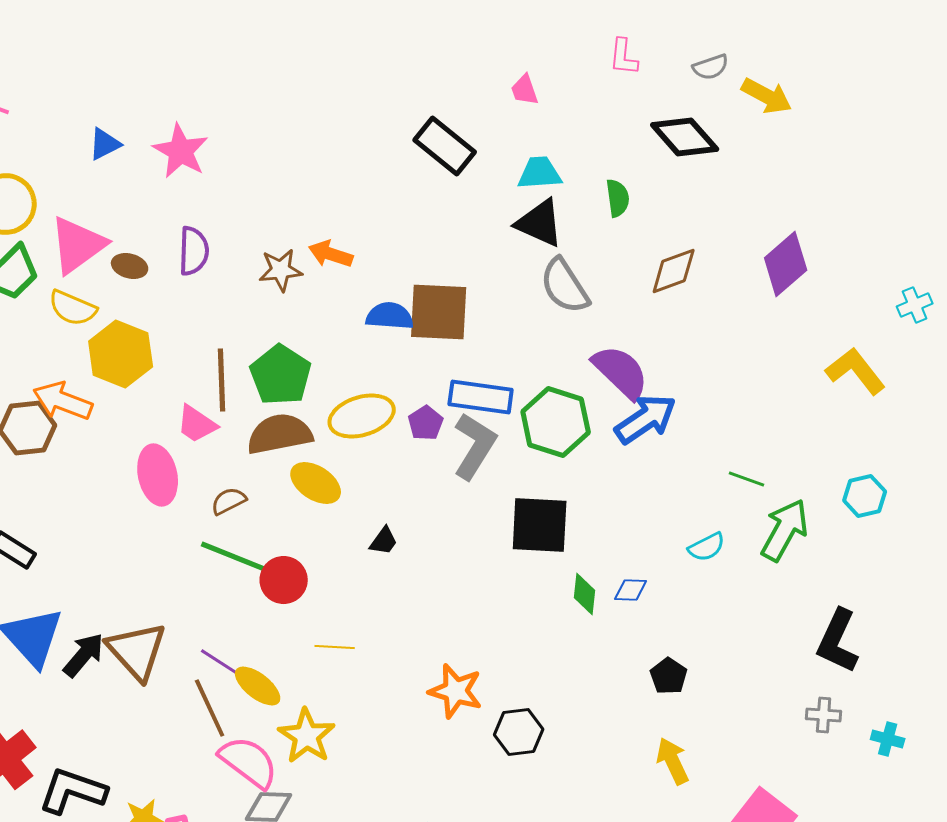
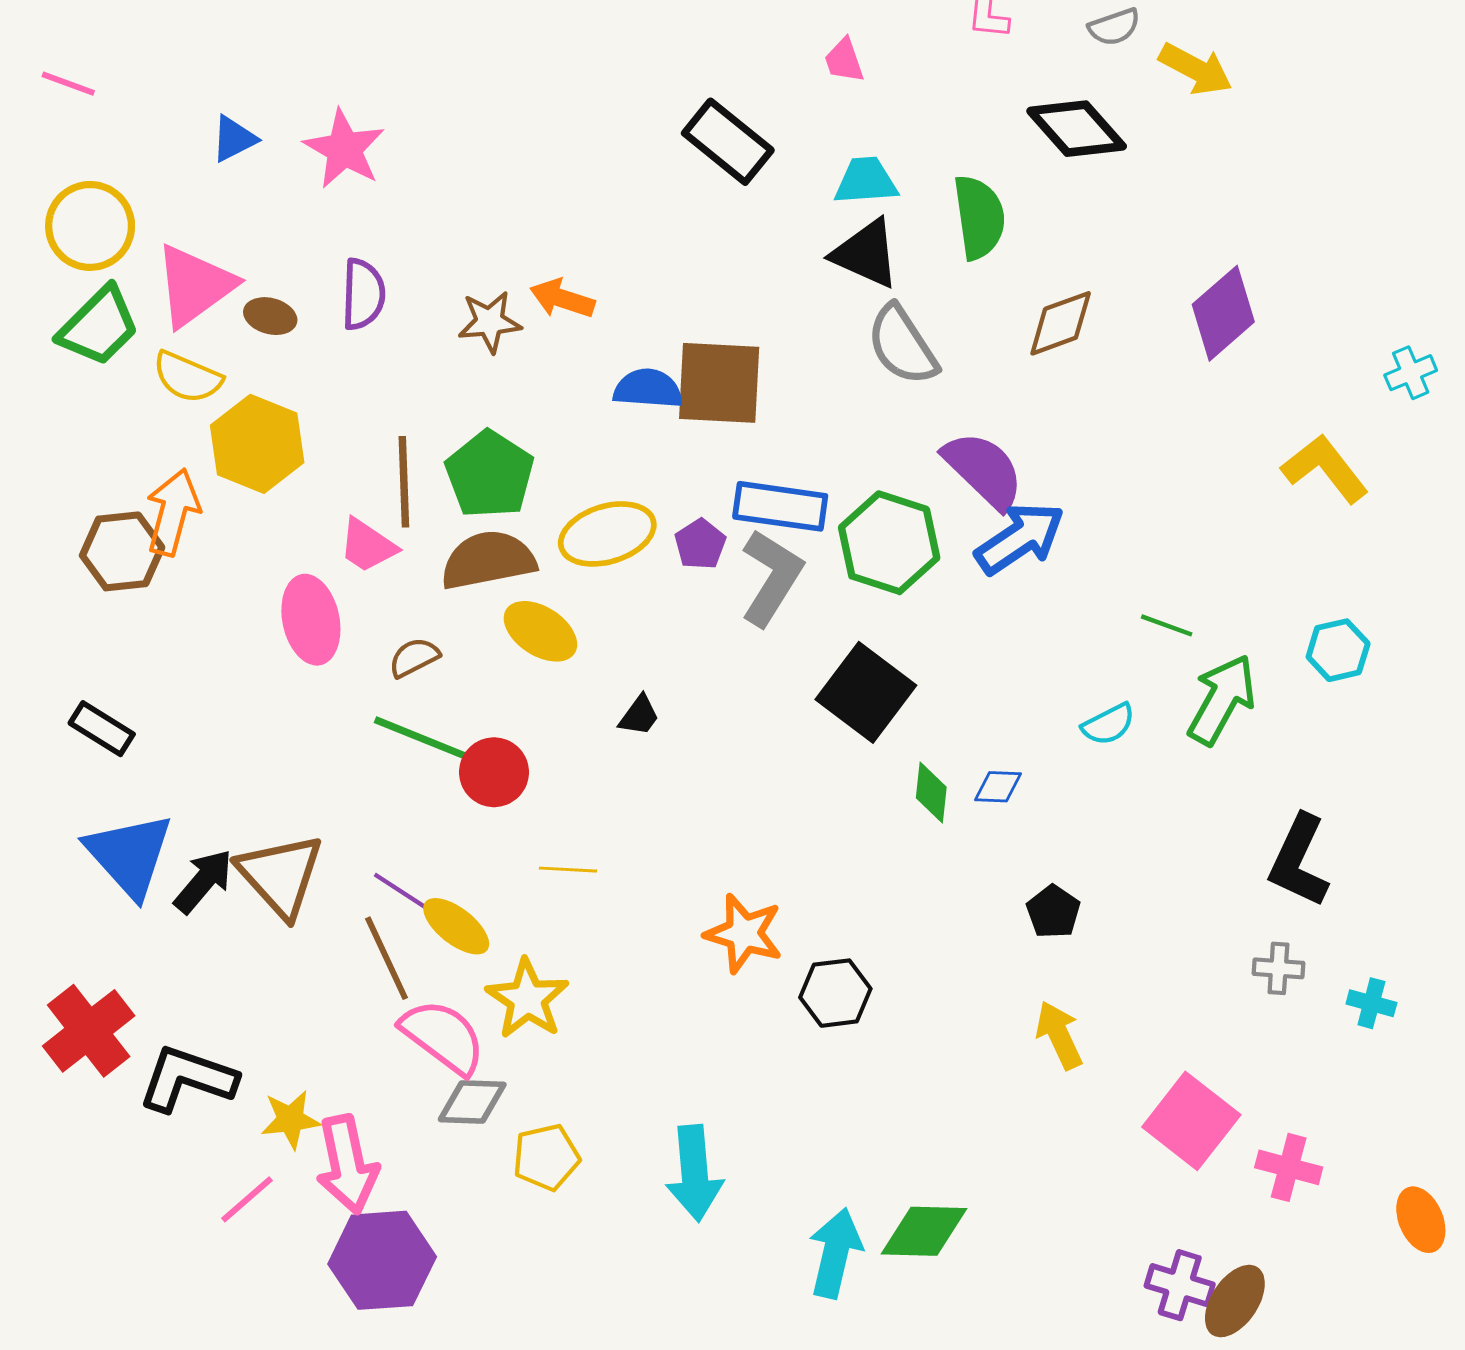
green semicircle: (618, 198) -> (979, 217), size x1.5
orange arrow: (63, 401) -> (173, 512), turned 84
black square: (540, 525) -> (866, 692), turned 34

